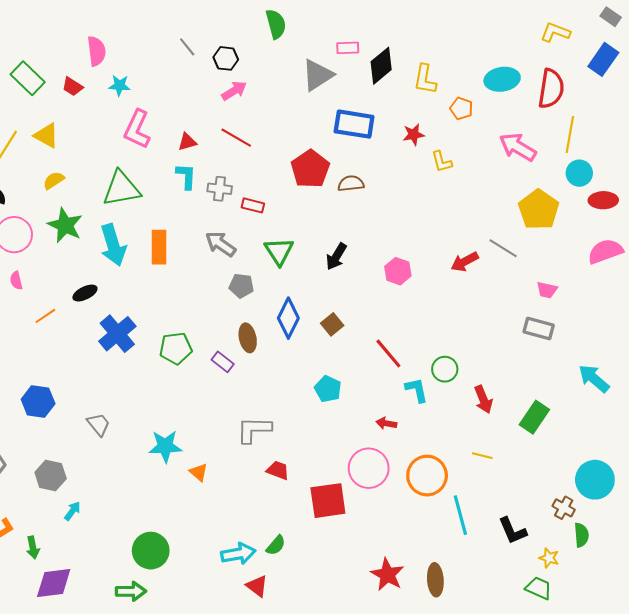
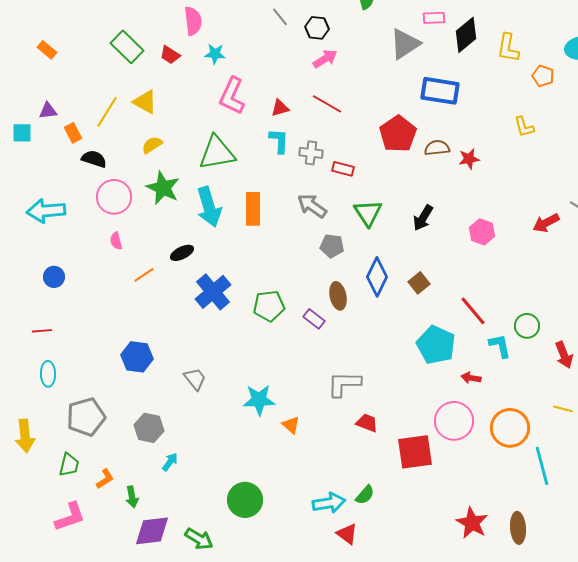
red star: (413, 135) -> (469, 159), moved
cyan pentagon: (328, 389) -> (436, 345), moved, size x1.5
green arrow: (131, 591) -> (199, 539), moved, turned 32

